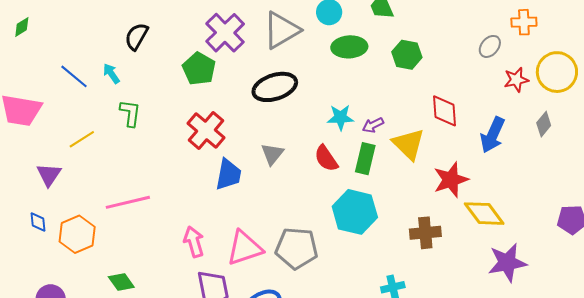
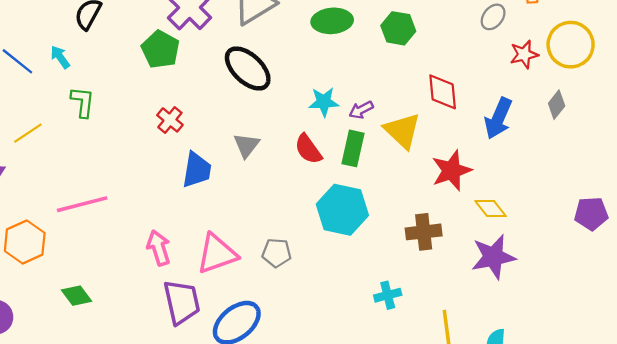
black ellipse: (275, 87) -> (248, 69), turned 63
red cross: (206, 130) -> (170, 120), size x0.6
yellow diamond: (484, 214) -> (491, 208), size x0.7
gray pentagon: (297, 248) -> (277, 253), size x0.6
purple star: (507, 263) -> (493, 257), moved

